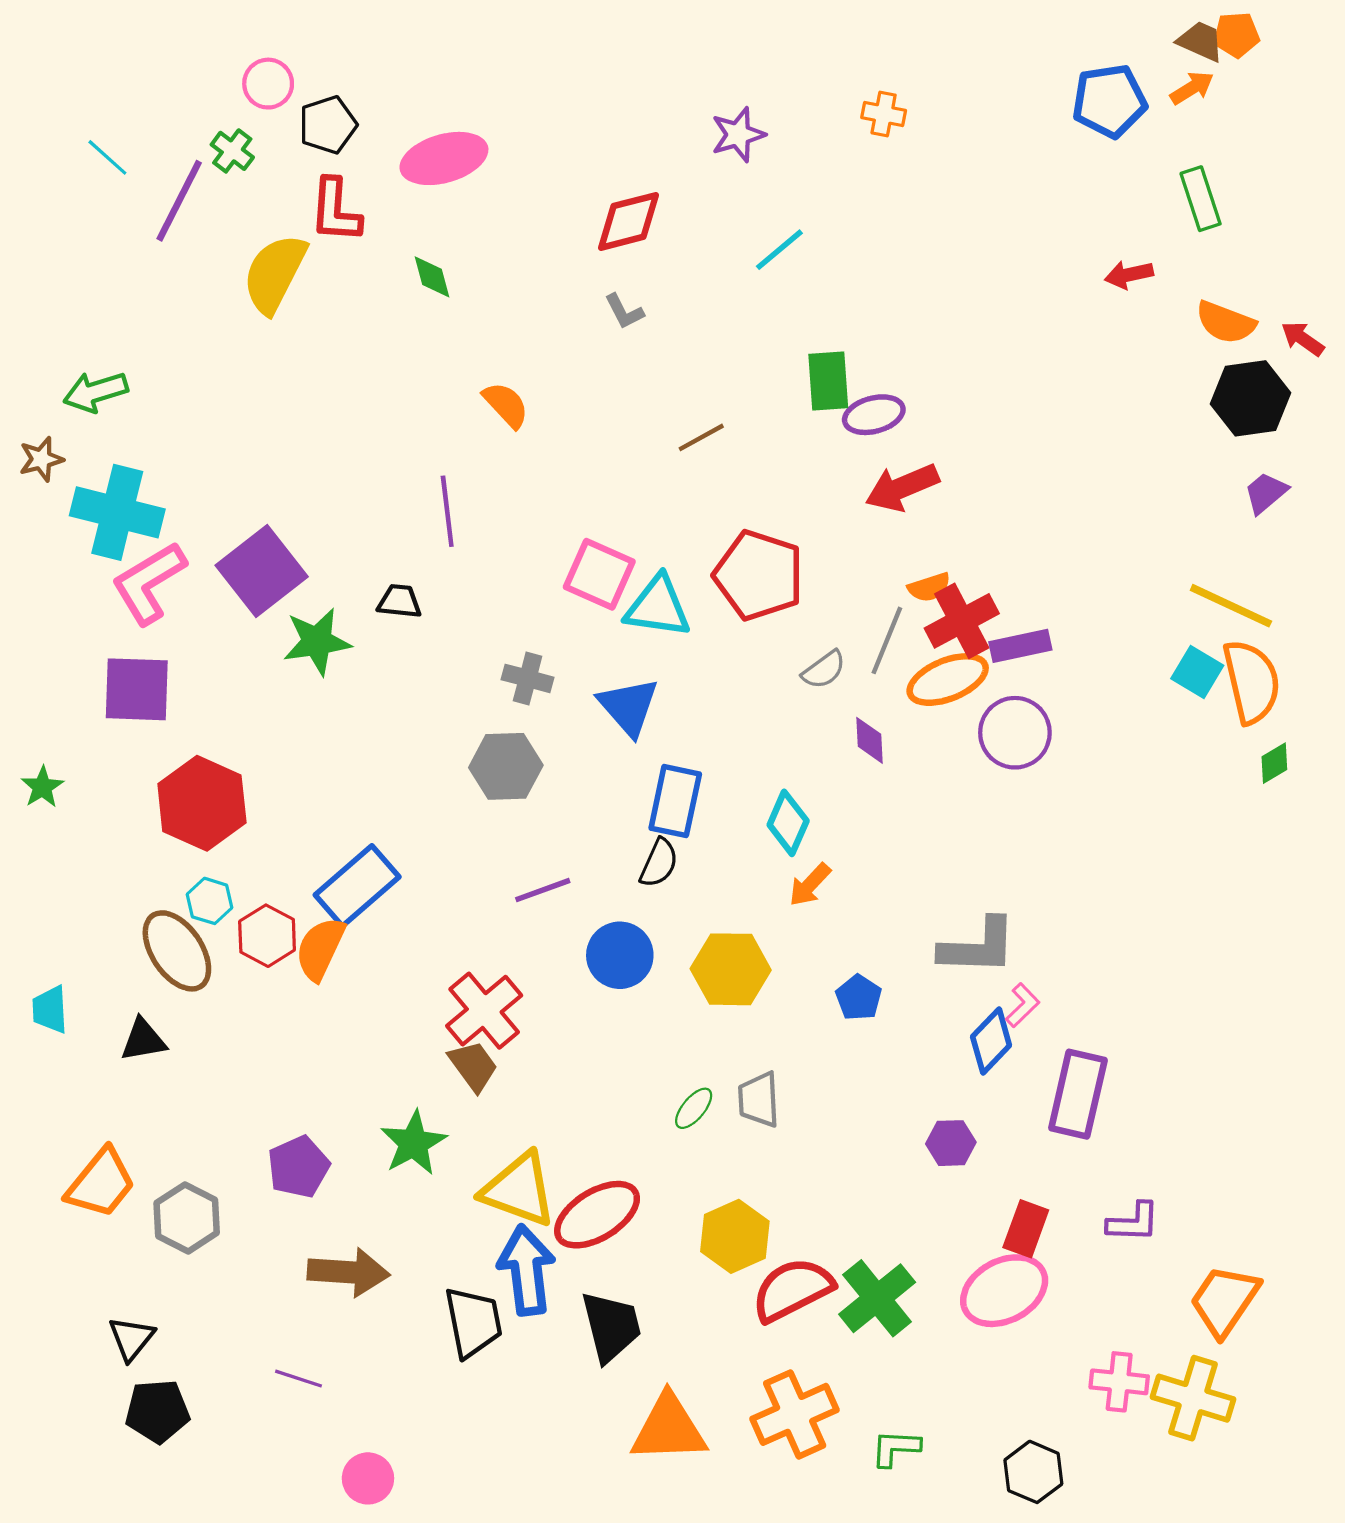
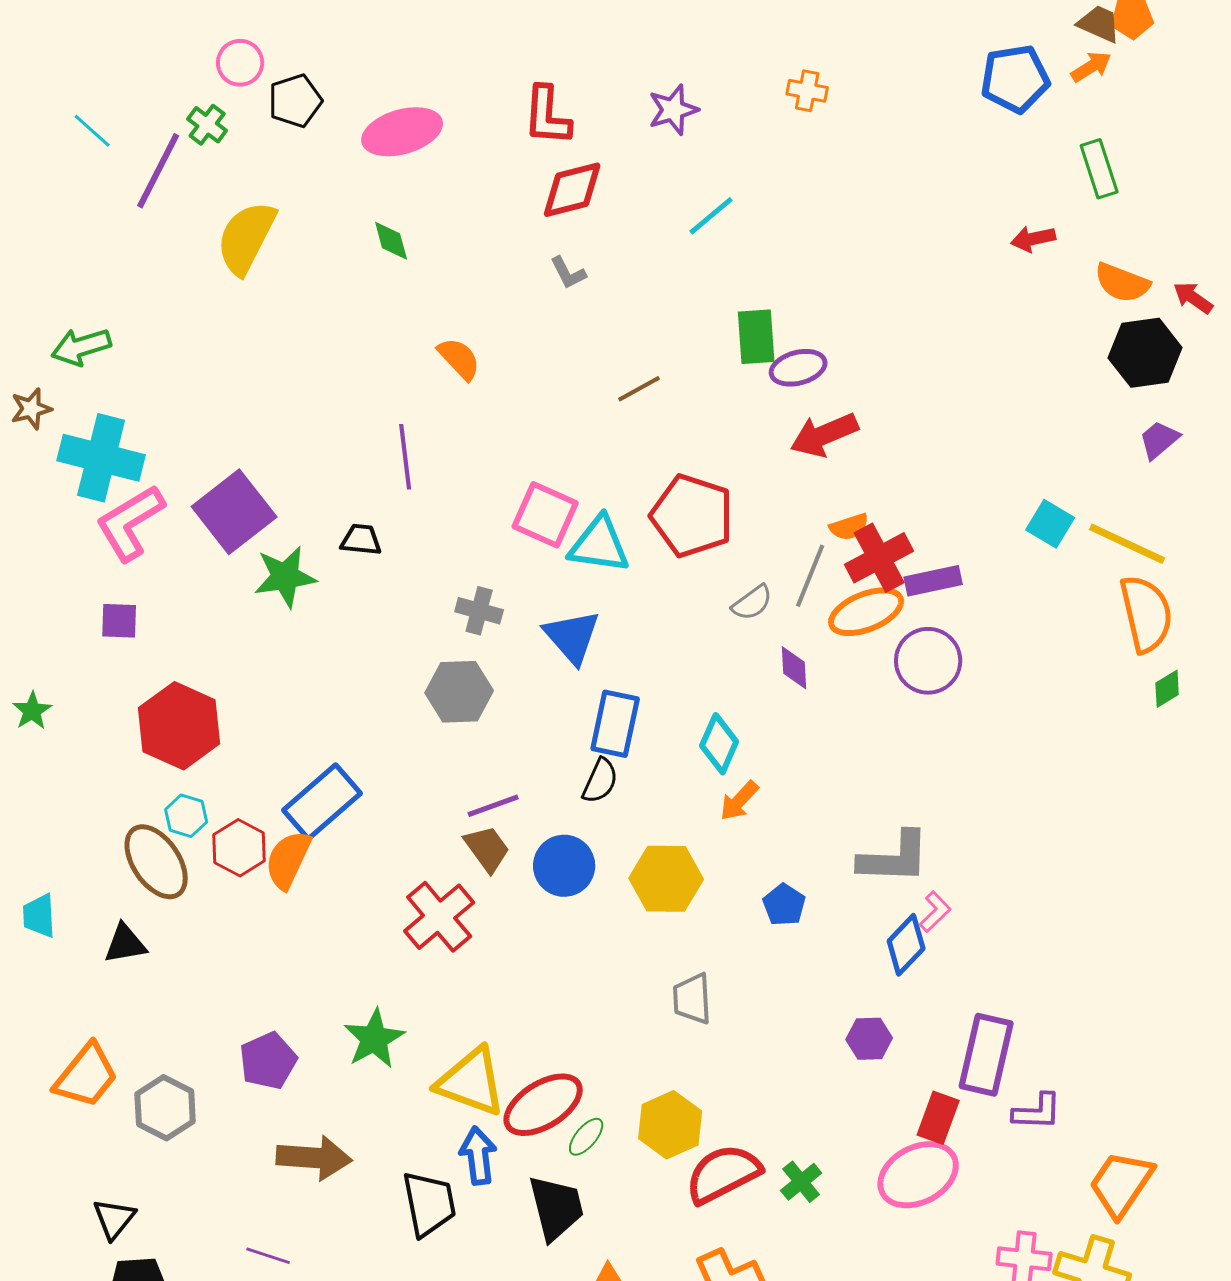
red L-shape: (335, 211) -> (547, 116), moved
cyan square: (1197, 672) -> (1050, 524), moved
purple square: (137, 689) -> (119, 621), size x0.6
brown trapezoid: (473, 1066) -> (487, 849), moved
purple rectangle: (1078, 1094) -> (986, 1055), moved
green ellipse: (694, 1108) -> (586, 1137), moved
blue arrow: (526, 1270) -> (478, 1156), size x0.7
green cross: (877, 1298) -> (801, 1182), size x0.6

